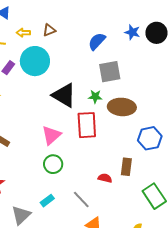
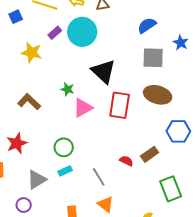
blue star: (132, 32) -> (181, 43), moved
green star: (95, 97) -> (67, 89), moved
green circle: (53, 164) -> (64, 147), moved
brown rectangle: (126, 167) -> (150, 154), turned 36

